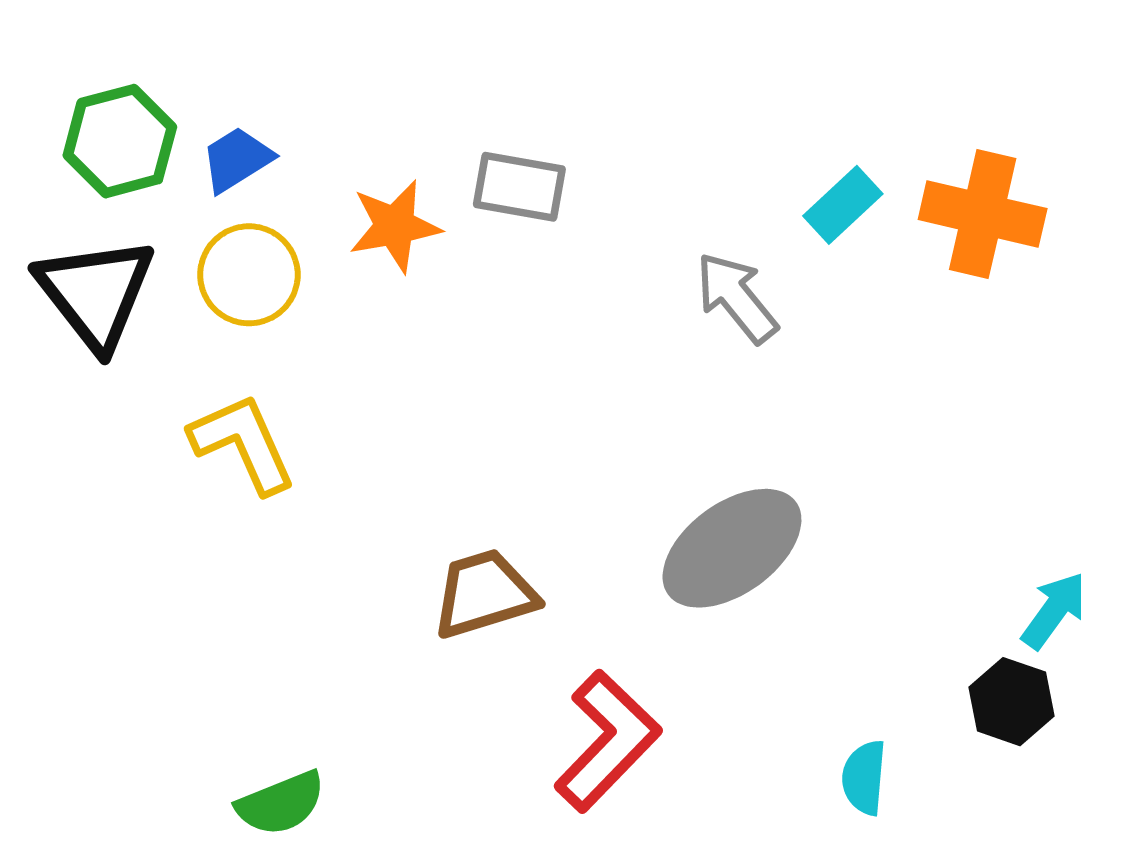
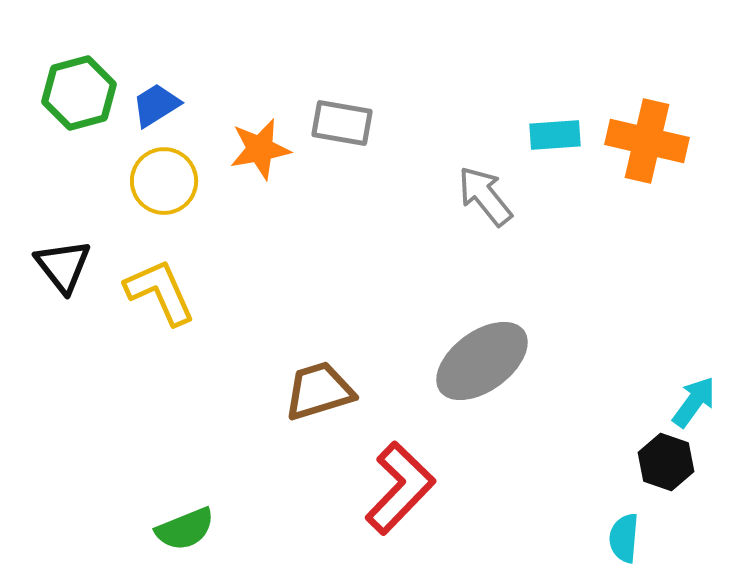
cyan rectangle: (843, 205) -> (555, 135), turned 39
black triangle: (96, 293) -> (63, 266), moved, size x0.7
cyan semicircle: (864, 778) -> (624, 538), moved

